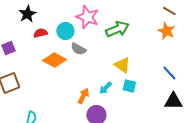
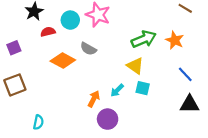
green arrow: (117, 29) -> (144, 39), moved
cyan circle: (65, 31) -> (70, 20), moved
orange star: (166, 31) -> (175, 40), moved

